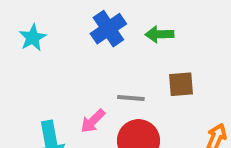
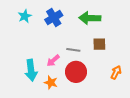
blue cross: (108, 29) -> (54, 18), moved
green arrow: (159, 34) -> (90, 18), size x1.5

